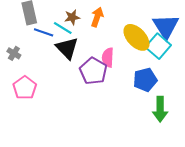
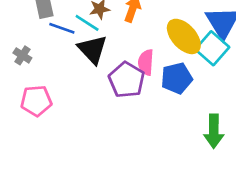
blue pentagon: (145, 80) -> (177, 78), moved
pink pentagon: (25, 88) -> (36, 101), turned 30

